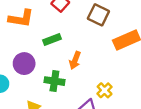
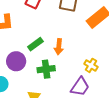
green rectangle: (52, 39) -> (35, 44), moved

